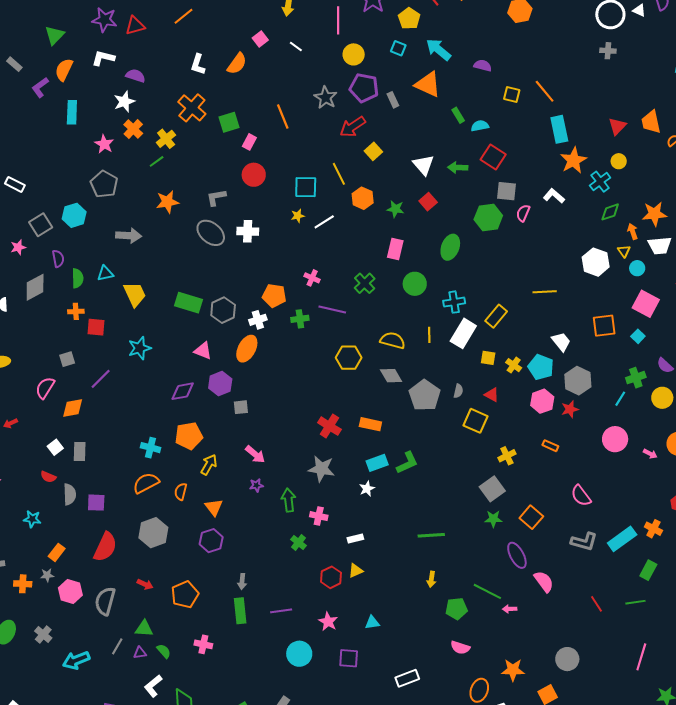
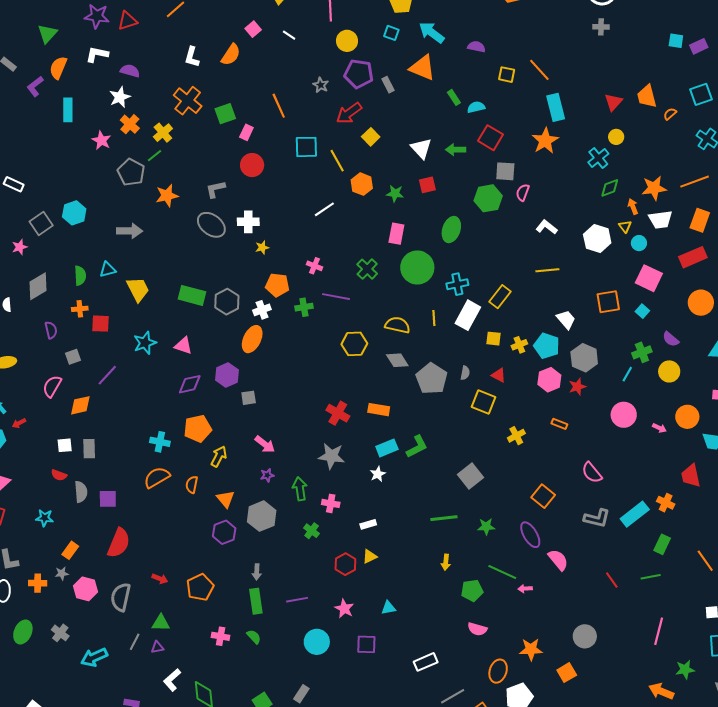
gray star: (326, 98) -> (321, 85), size x0.7
orange star: (574, 160) -> (545, 141), moved
gray pentagon: (104, 184) -> (131, 172), moved
cyan square: (306, 187) -> (306, 147), moved
white L-shape: (554, 196) -> (547, 227), moved
red square: (428, 202) -> (427, 185), turned 30
yellow star: (298, 216) -> (262, 247), moved
purple semicircle: (58, 259) -> (51, 330), moved
green circle: (415, 284) -> (417, 268), size x1.4
pink triangle: (203, 351) -> (183, 346), moved
yellow cross: (514, 365) -> (519, 345), turned 35
white square: (55, 447) -> (65, 445), turned 35
gray square: (492, 489) -> (470, 476), moved
green star: (493, 519) -> (486, 527), moved
gray hexagon: (153, 533) -> (262, 516), moved
green semicircle: (164, 651) -> (254, 637), moved

